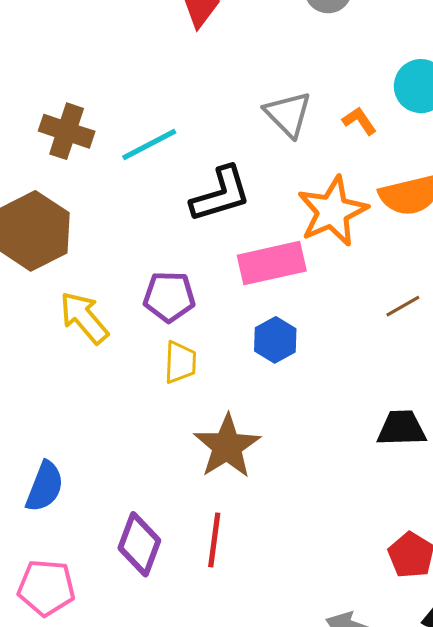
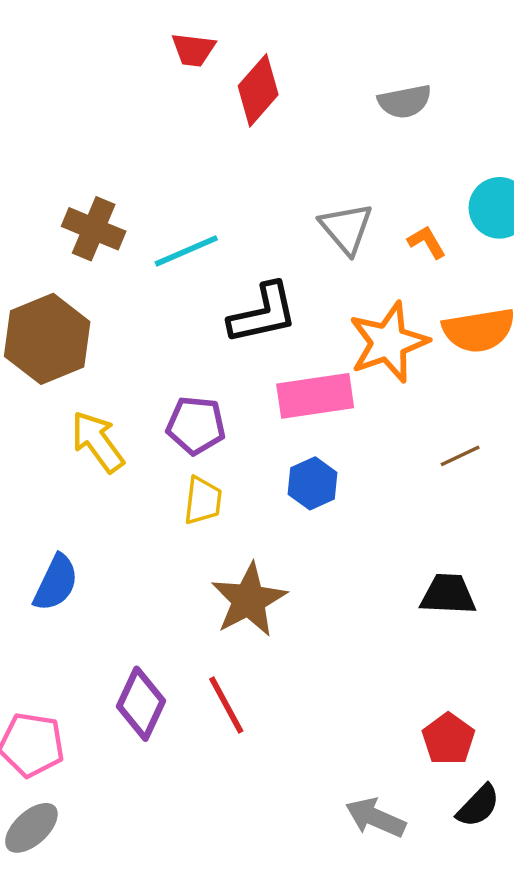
blue semicircle: (45, 487) -> (56, 583), moved
red line: (214, 540) -> (226, 705), turned -40

